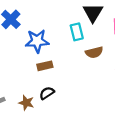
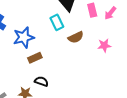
black semicircle: (47, 93) -> (41, 81), turned 64

